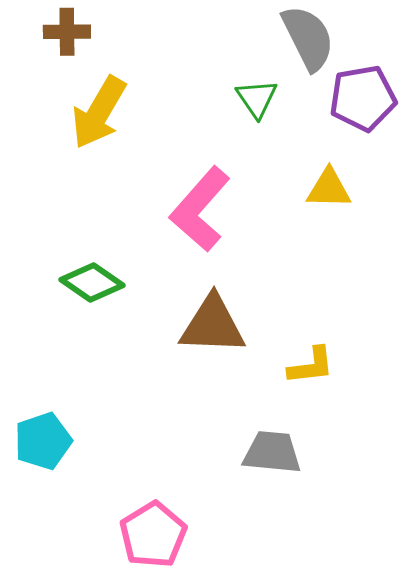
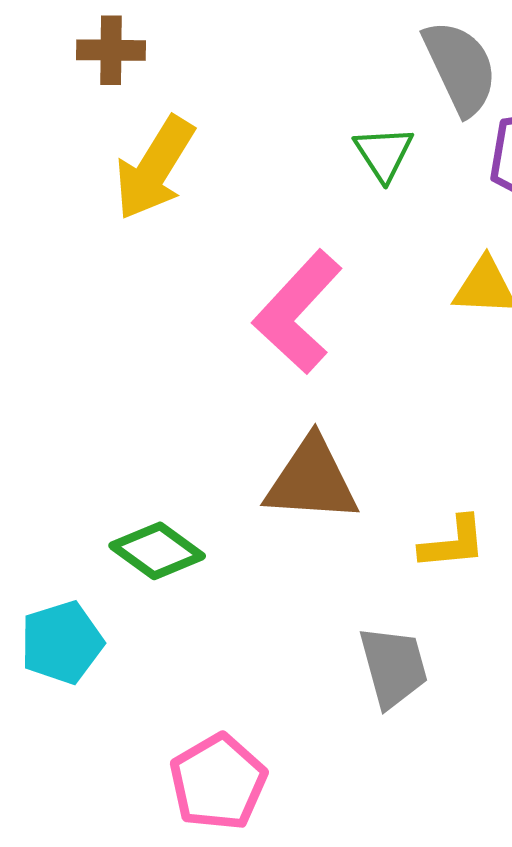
green diamond: (92, 282) -> (157, 551), moved
gray trapezoid: (272, 452) -> (393, 667), turned 68

